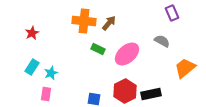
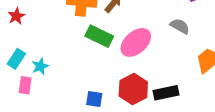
green rectangle: (98, 49) -> (99, 36), size x1.5
pink rectangle: (46, 94) -> (25, 85), moved

